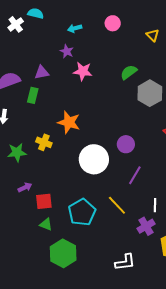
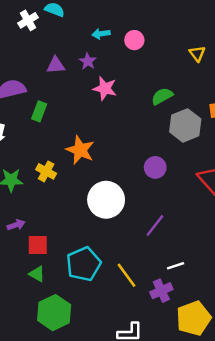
pink circle: (113, 23) -> (134, 40), moved
purple triangle: (42, 72) -> (56, 65), moved
purple circle: (126, 144) -> (155, 167), moved
yellow line: (117, 205) -> (126, 275), moved
white line: (155, 205) -> (176, 266), turned 64

